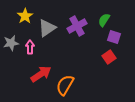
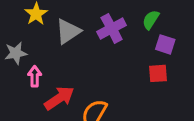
pink arrow: (30, 47) -> (35, 76), moved
red square: (109, 57) -> (158, 73), turned 32

